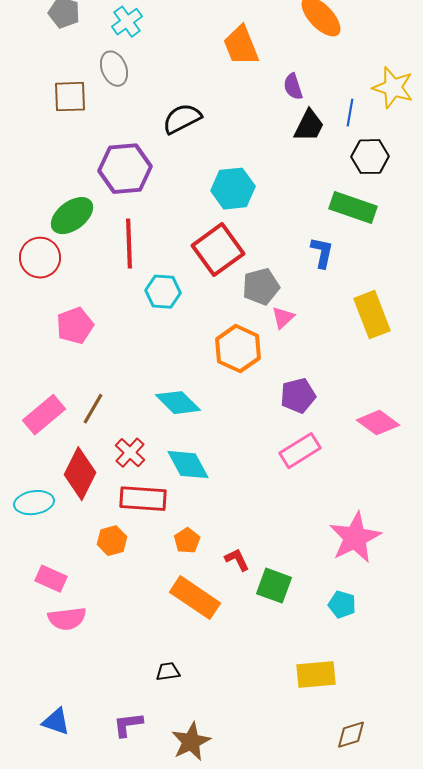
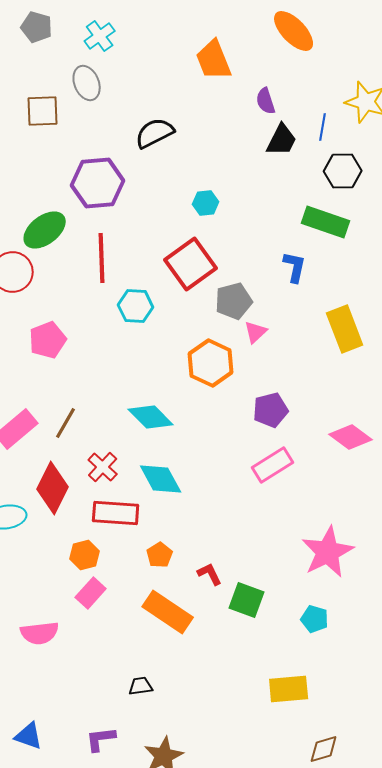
cyan hexagon: (233, 189) -> (206, 203), size x0.6
pink rectangle: (51, 579) -> (91, 593), moved, turned -72

